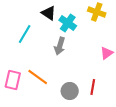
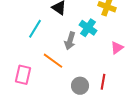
cyan cross: (68, 23) -> (88, 28), moved
orange line: (38, 77) -> (53, 61), moved

